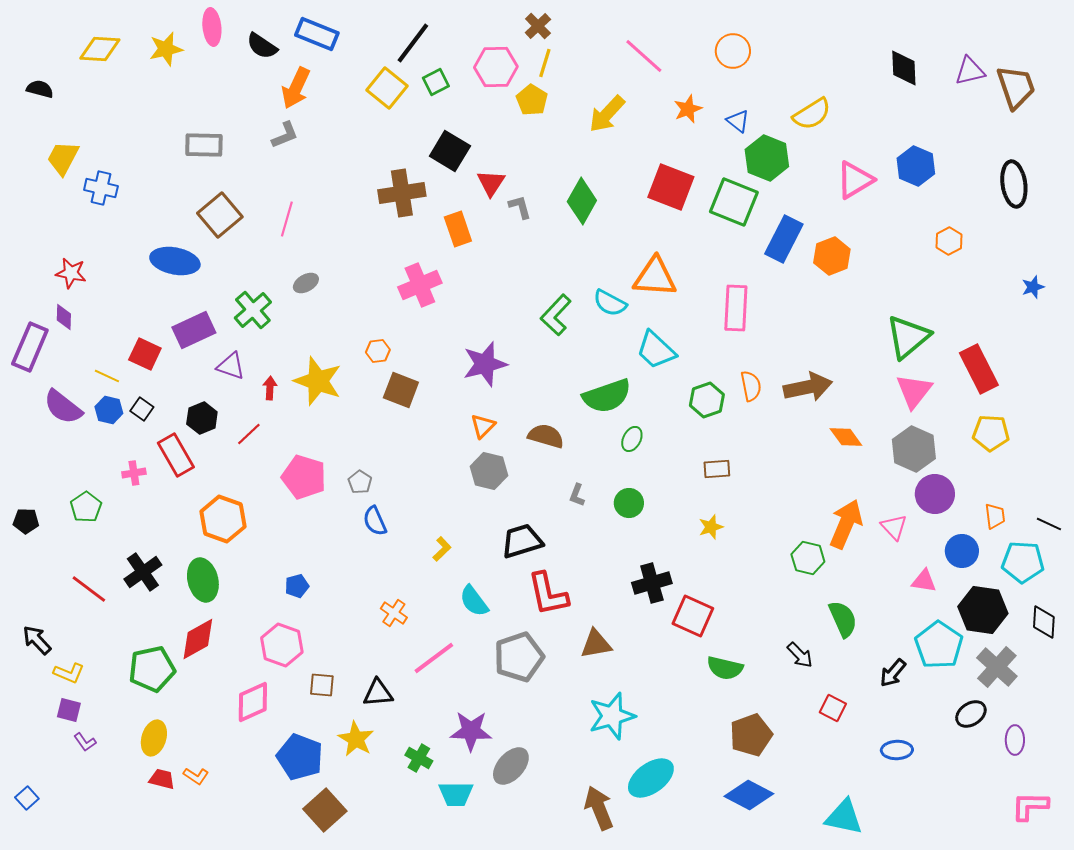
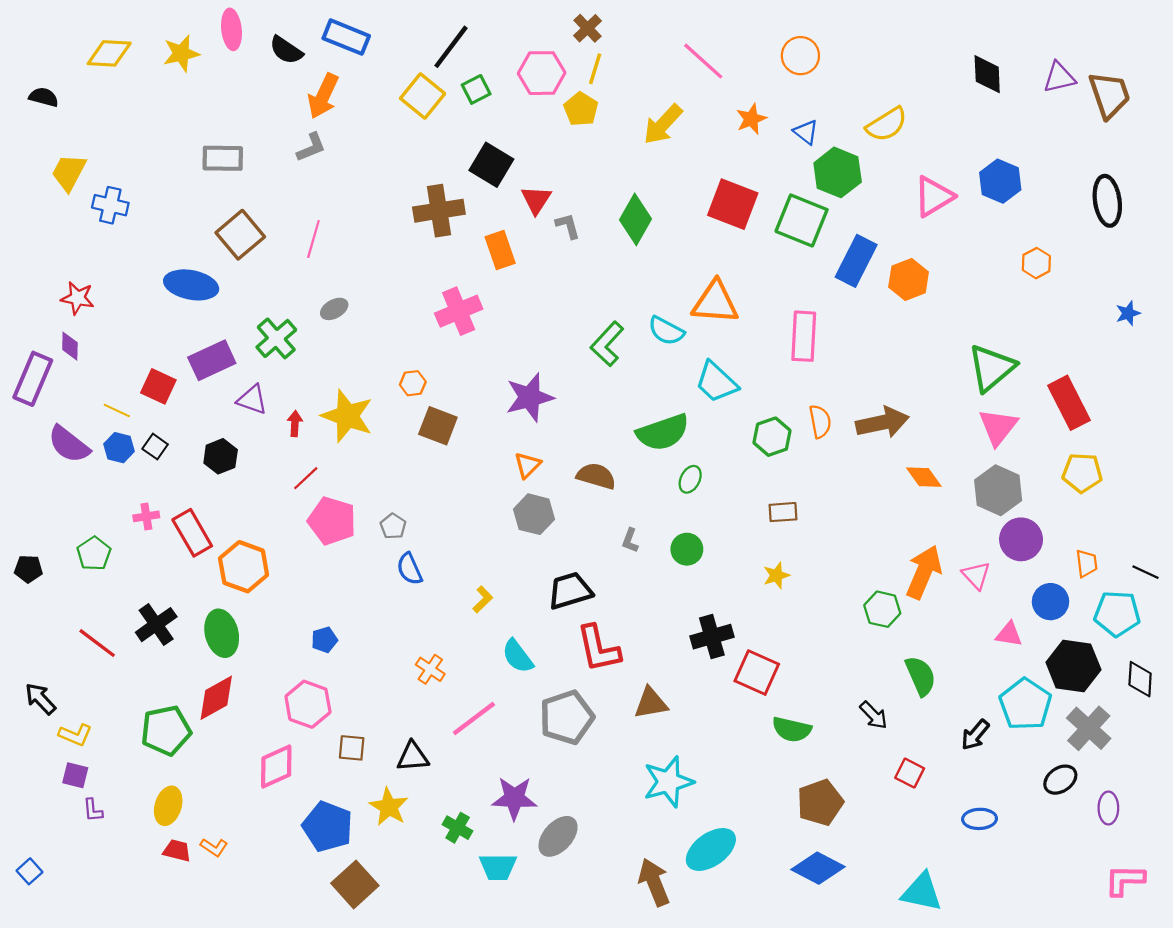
red line: (249, 434) -> (306, 478), moved
red rectangle: (176, 455) -> (192, 533), moved
purple L-shape: (85, 742) -> (93, 810), turned 30

